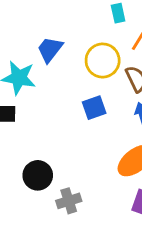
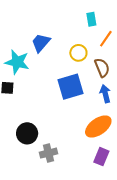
yellow circle: (103, 61) -> (78, 53), size x0.7
blue square: (94, 108) -> (70, 87), size x1.5

